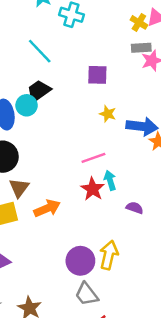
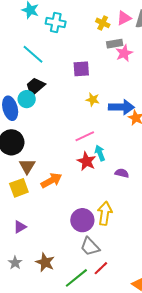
yellow cross: (139, 22) -> (103, 23), moved

